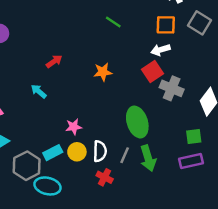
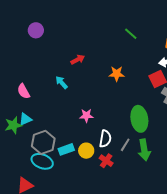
yellow circle: (77, 152) -> (86, 151), moved
cyan rectangle: (53, 153) -> (66, 149), moved
cyan ellipse: (47, 186) -> (42, 161), moved

